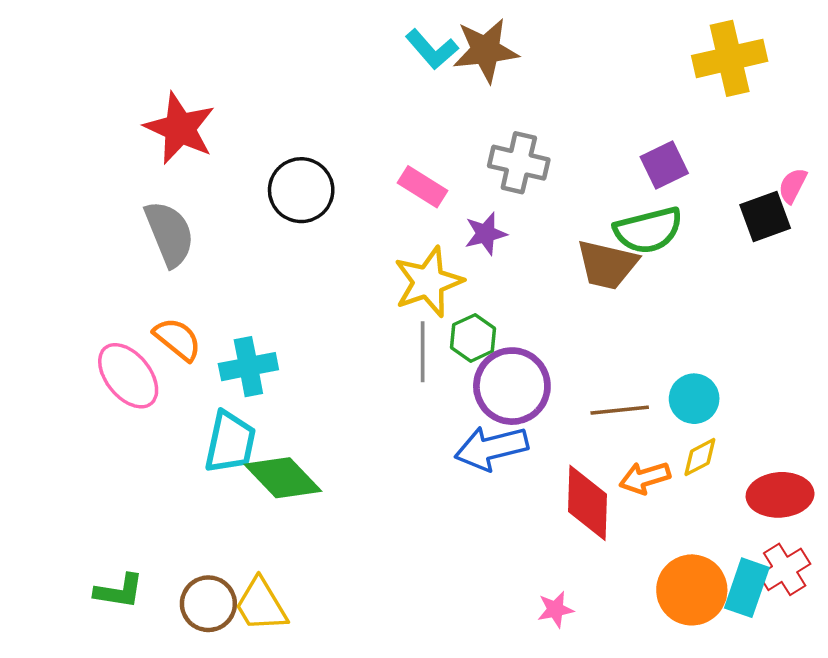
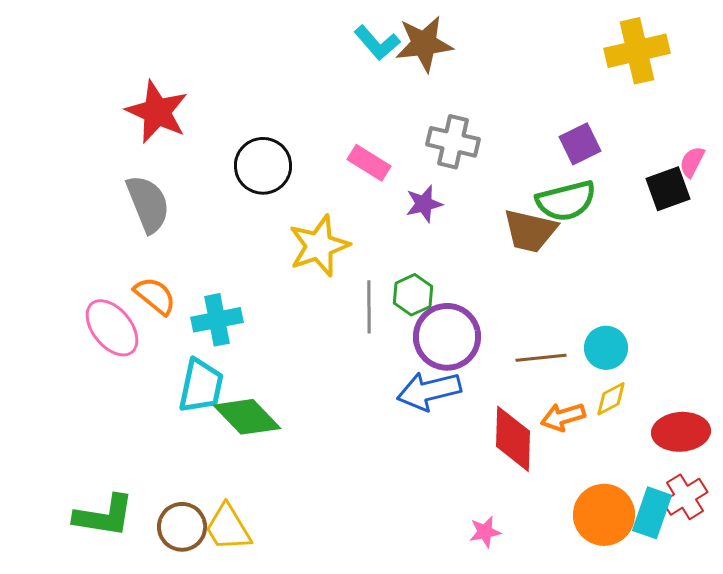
yellow star: (428, 282) -> (319, 246), moved
green L-shape: (119, 591) -> (104, 516), size x1.4

